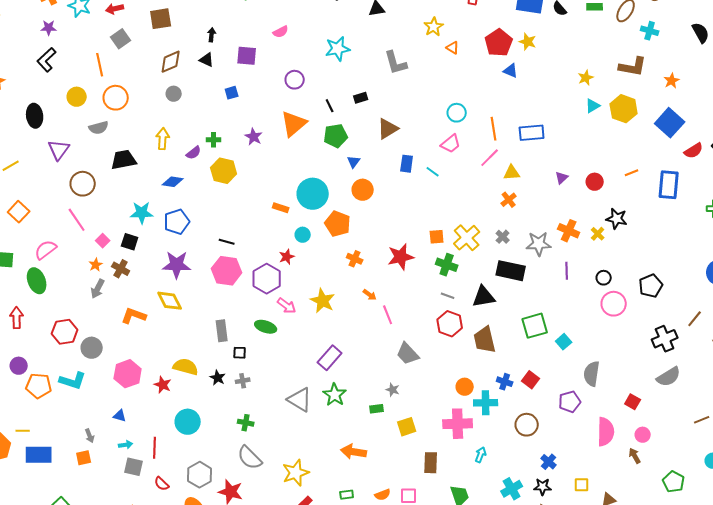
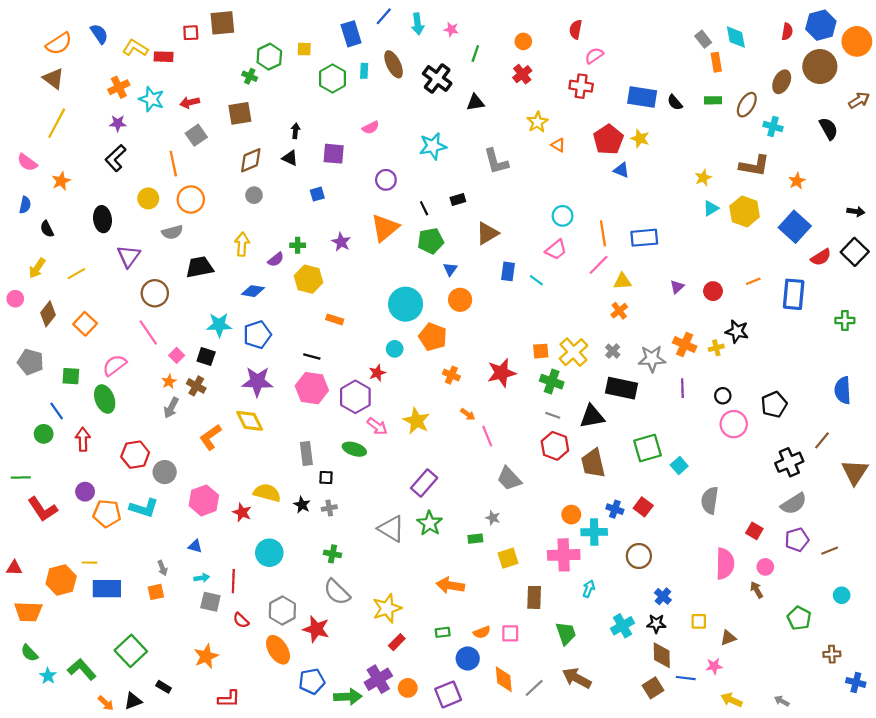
orange rectangle: (281, 208) -> (335, 319), moved
yellow cross: (598, 234) -> (716, 348), turned 32
orange L-shape: (134, 316) -> (210, 437), turned -55
purple pentagon: (570, 402) -> (797, 540), moved

